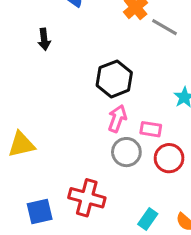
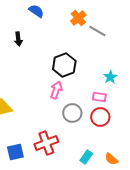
pink arrow: (117, 119) -> (56, 90), moved
pink rectangle: (151, 129) -> (99, 97), moved
red cross: (87, 198) -> (46, 143), turned -35

